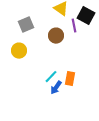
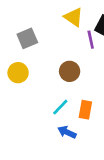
brown circle: (56, 36) -> (70, 71), moved
blue arrow: (56, 88) -> (67, 132), moved, turned 80

